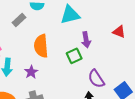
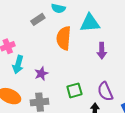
orange semicircle: (41, 46) -> (64, 38), moved
green square: (74, 56) -> (74, 90), moved

